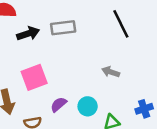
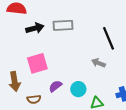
black line: (121, 24) -> (108, 38), moved

